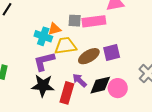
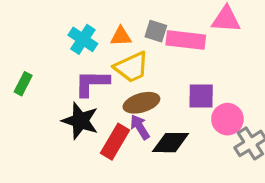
cyan cross: (43, 36) -> (83, 39), moved
yellow trapezoid: (65, 46) -> (132, 67), turned 150
brown ellipse: (89, 56) -> (141, 103), moved
pink circle: (118, 88) -> (227, 119), moved

